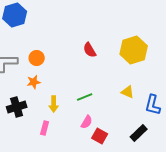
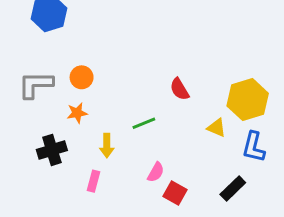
red semicircle: (90, 50) -> (179, 89), moved
yellow hexagon: (134, 50) -> (248, 100), moved
green line: (85, 97) -> (144, 123), moved

